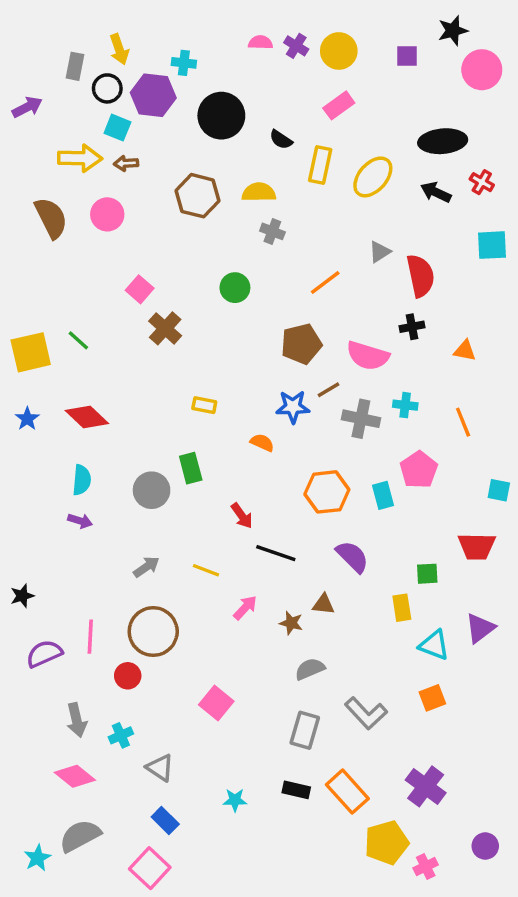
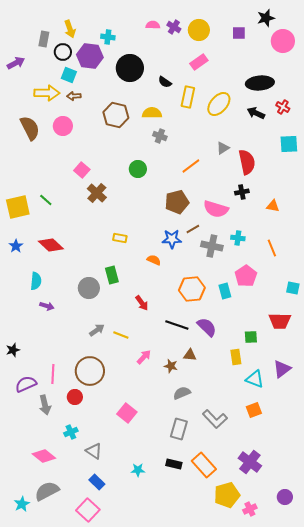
cyan semicircle: (82, 480) -> (36, 281), moved
black line: (276, 553) -> (177, 325), moved
gray arrow: (146, 567) -> (97, 330), moved
gray arrow: (77, 720) -> (45, 405), moved

